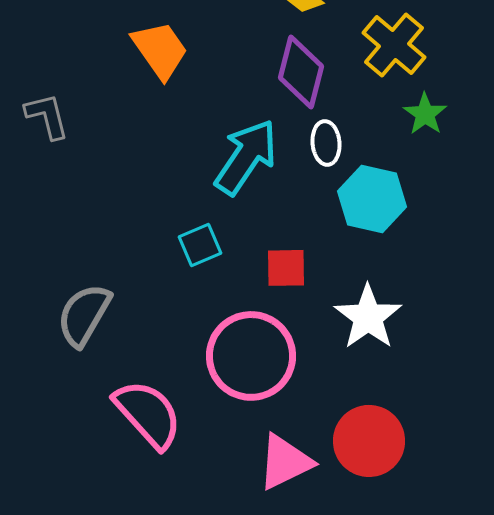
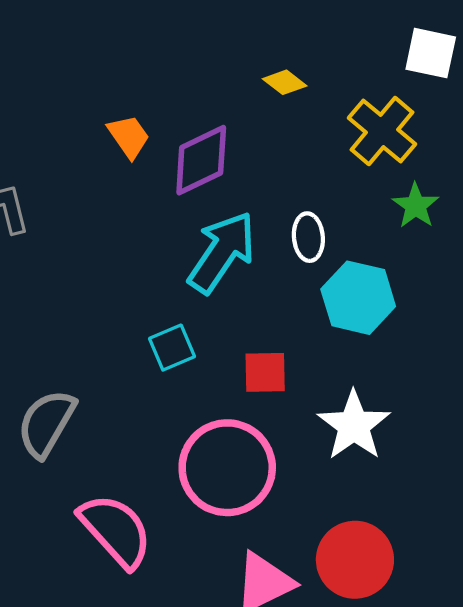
orange trapezoid: (160, 50) -> (129, 136), size x0.7
purple diamond: (301, 72) -> (201, 160), moved, turned 50

